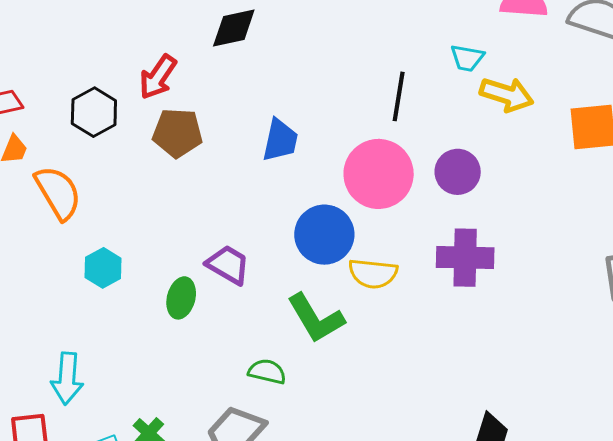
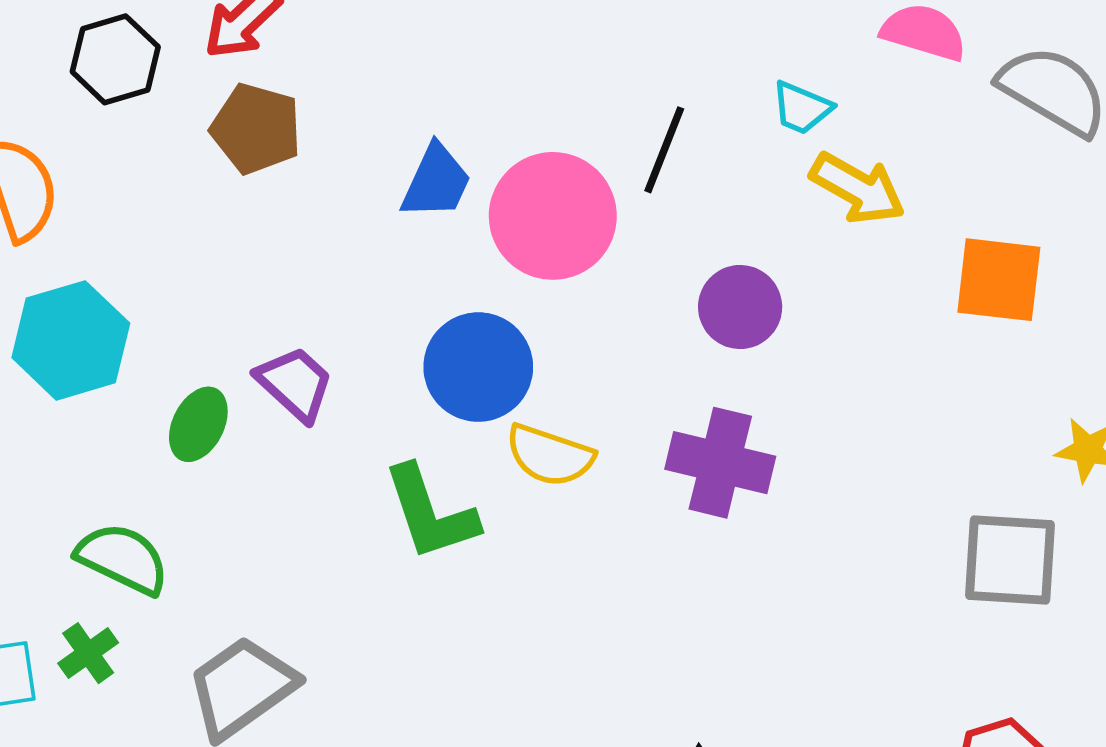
pink circle: (379, 174) -> (553, 216), moved
cyan hexagon: (103, 268) -> (71, 340), size x1.6
green semicircle: (267, 372) -> (123, 559), moved, size x1.4

